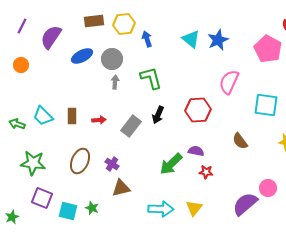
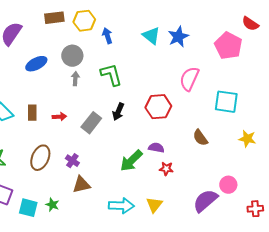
blue ellipse: (82, 56) -> (36, 64), moved

